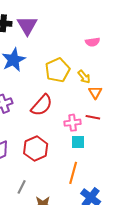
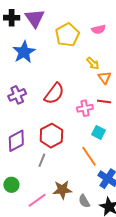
yellow pentagon: (58, 70) -> (67, 35), moved
cyan square: (78, 142) -> (98, 132), moved, turned 32
orange line: (73, 173) -> (89, 156), turned -45
gray line: (22, 187) -> (42, 160), moved

